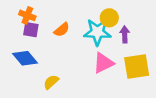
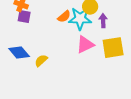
orange semicircle: (62, 30) -> (64, 17), moved
blue diamond: (25, 58) -> (19, 53), moved

